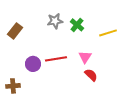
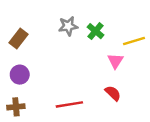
pink triangle: (85, 57) -> (115, 61), moved
red line: (56, 59) -> (69, 104), moved
purple circle: (33, 64) -> (20, 75), moved

